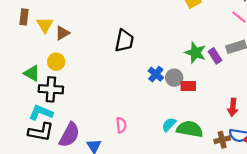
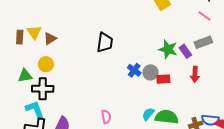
brown rectangle: (24, 17) -> (20, 37), moved
green triangle: (32, 73) -> (25, 76), turned -35
red arrow: (233, 107) -> (195, 74), moved
cyan L-shape: (41, 113) -> (35, 110), turned 50

